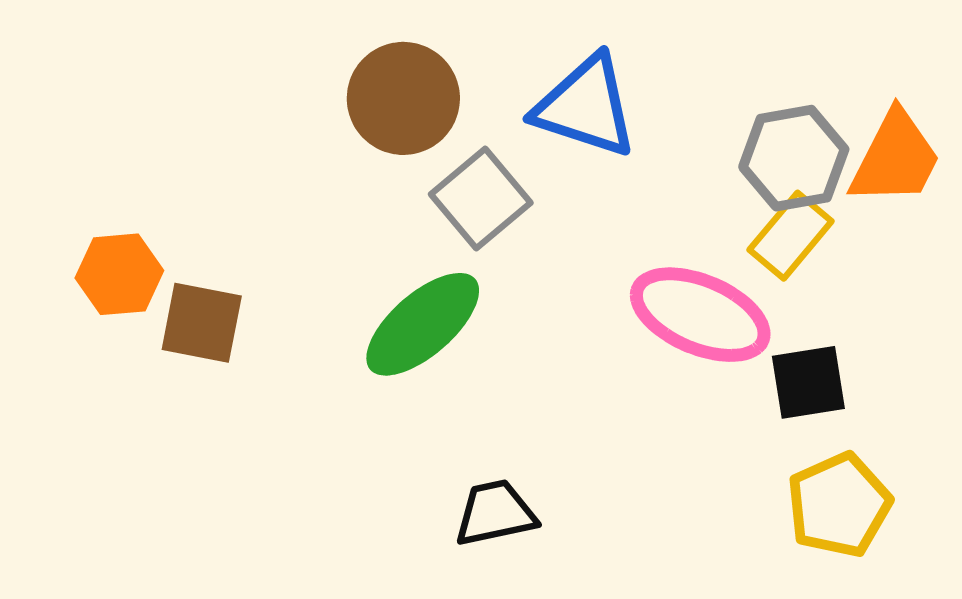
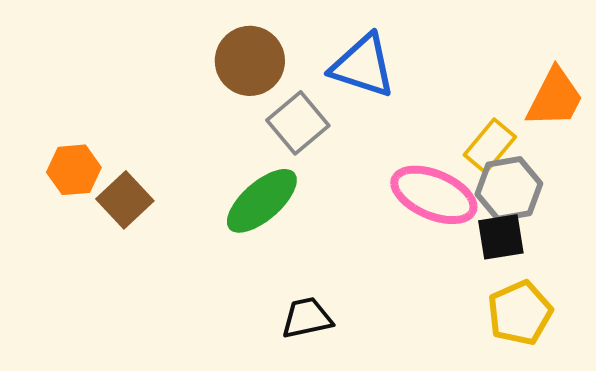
gray hexagon: (794, 158) -> (509, 189), moved
brown square: (202, 323) -> (125, 200), turned 36

